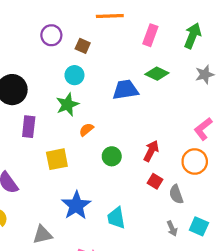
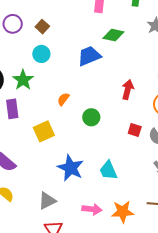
brown square: (83, 46) -> (42, 27), turned 32
green star: (67, 105) -> (23, 80), moved
red arrow: (151, 151) -> (128, 90), moved

